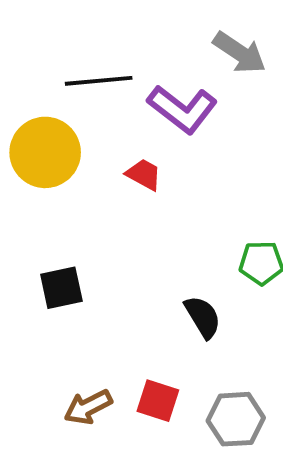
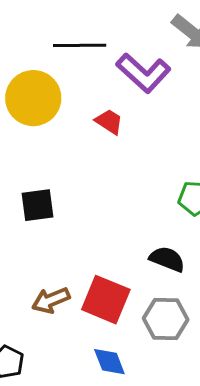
black semicircle: (203, 317) -> (167, 259), moved, turned -42
red square: (158, 401) -> (106, 300), size x1.4

